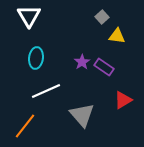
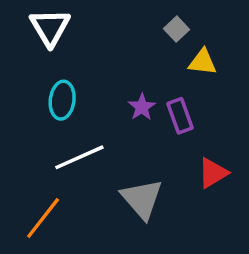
purple rectangle: (104, 67) -> (180, 116), turned 36

